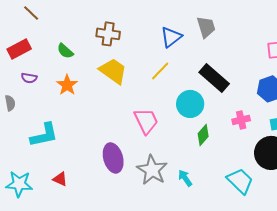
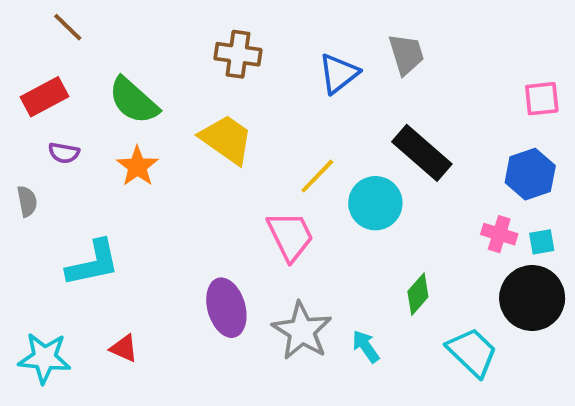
brown cross: (108, 34) -> (238, 54), moved
green semicircle: (65, 51) -> (134, 101), size x1.6
yellow line: (160, 71) -> (317, 176), moved
pink cross: (241, 120) -> (499, 234), moved, turned 30
green diamond: (203, 135) -> (418, 294), moved

